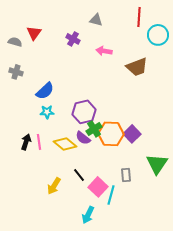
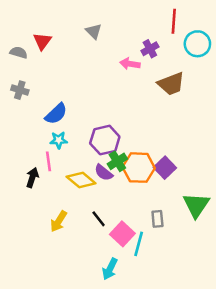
gray triangle: (96, 20) -> (94, 31), moved, turned 32
purple cross: (73, 39) -> (150, 49), moved, turned 32
pink line: (39, 142) -> (49, 161), moved
yellow arrow: (54, 186) -> (59, 221), moved

